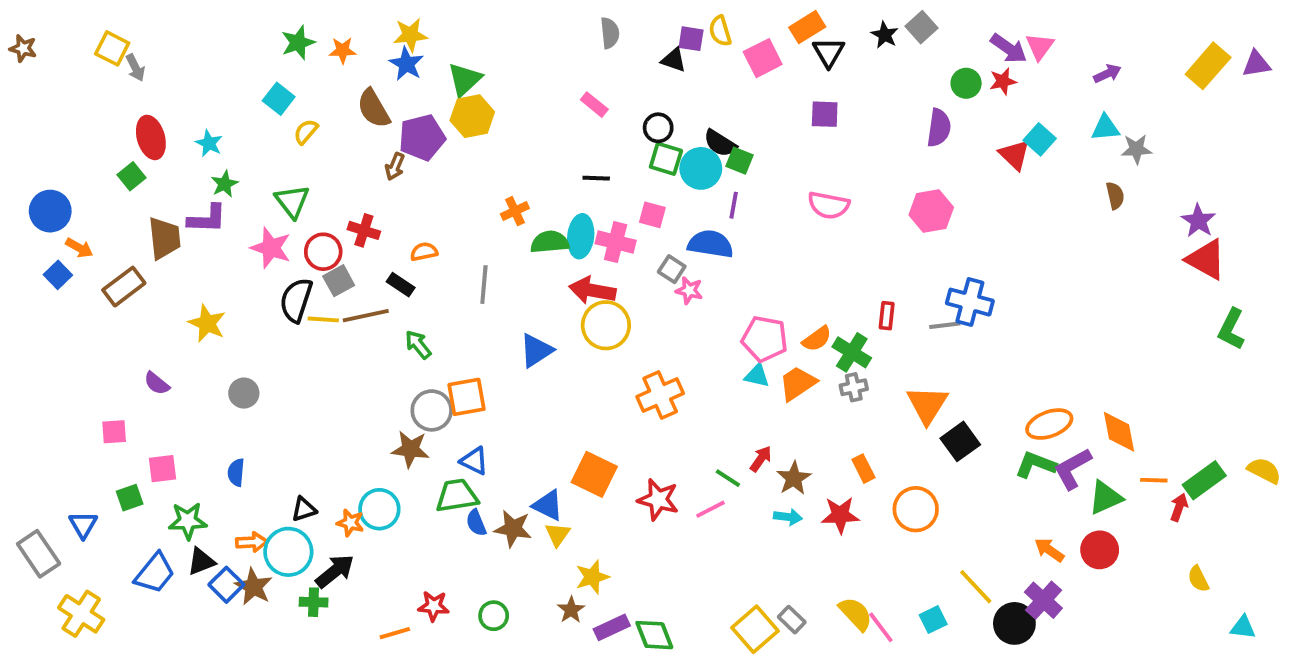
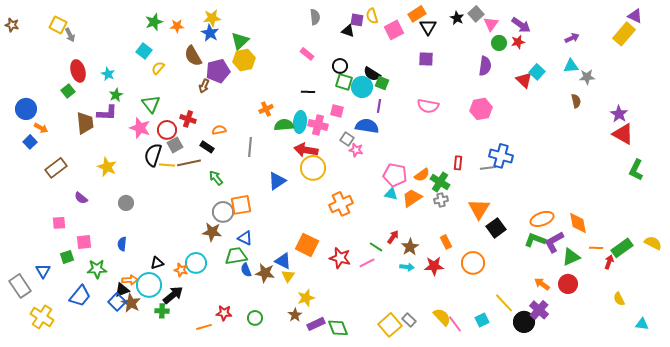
pink triangle: (1040, 46) -> (491, 24), moved
purple triangle: (1256, 64) -> (635, 16), moved, turned 35
brown rectangle: (124, 287) -> (56, 168), moved
black triangle: (201, 561) -> (122, 290), moved

